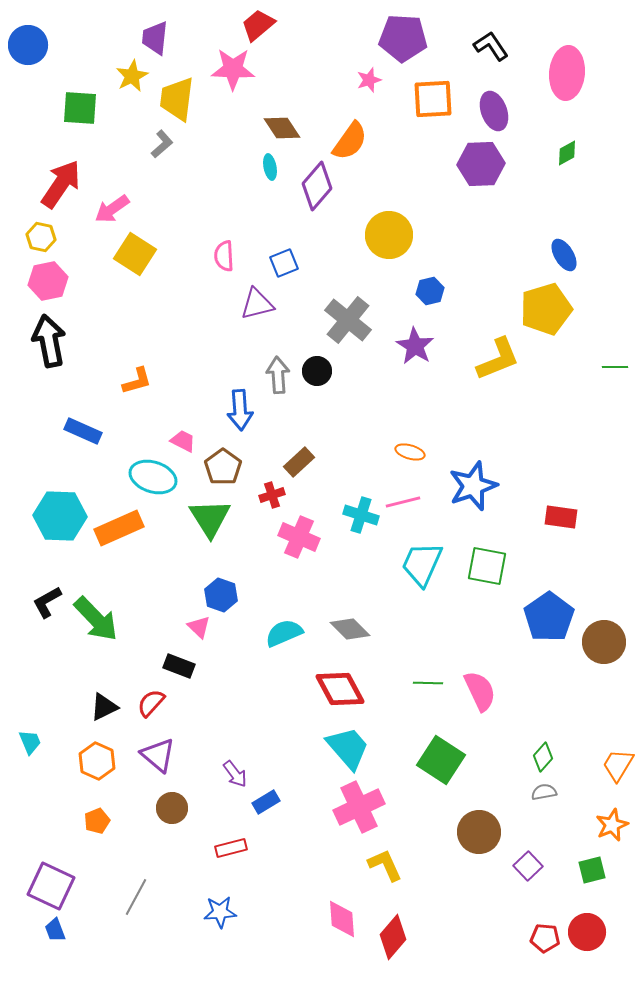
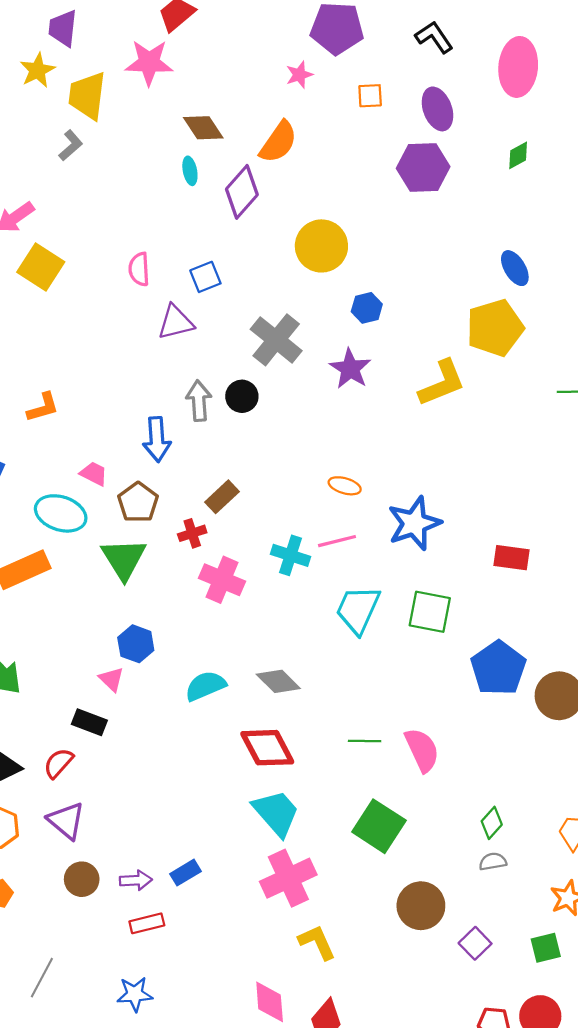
orange square: (433, 99) -> (370, 96), size x0.6
purple arrow: (235, 774) -> (136, 880), moved, turned -56

